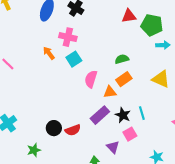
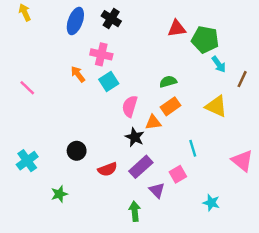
cyan arrow: (163, 45) -> (219, 64), turned 56
purple rectangle: (100, 115) -> (141, 167), moved
black star: (123, 115) -> (135, 137), moved
black circle: (54, 128) -> (77, 151), moved

